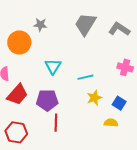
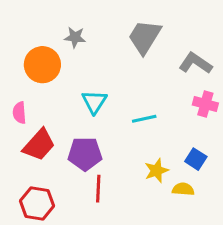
gray L-shape: (119, 29) -> (195, 63), moved
yellow star: (94, 98) -> (156, 171), moved

